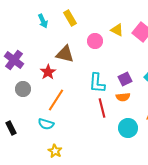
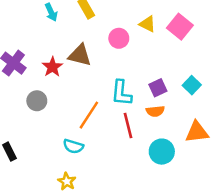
red star: (48, 72) -> (52, 67), moved
gray circle: (23, 89) -> (37, 101), moved
orange line: (56, 100) -> (89, 115), moved
cyan semicircle: (46, 124) -> (73, 146), moved

